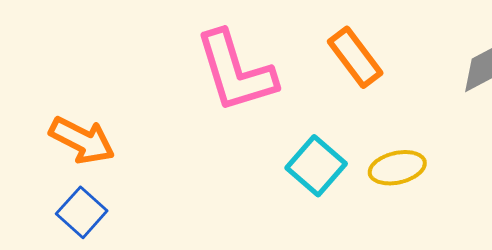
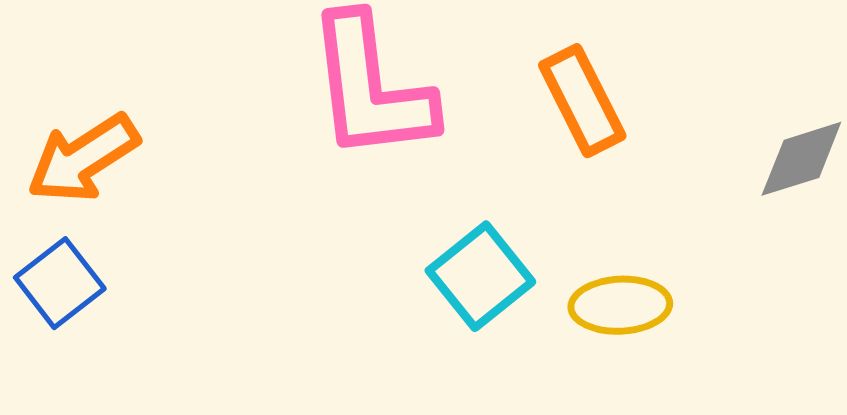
orange arrow: (82, 140) -> (83, 158), turned 110

